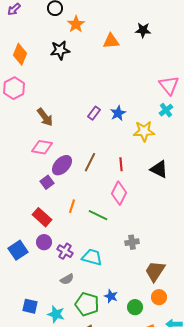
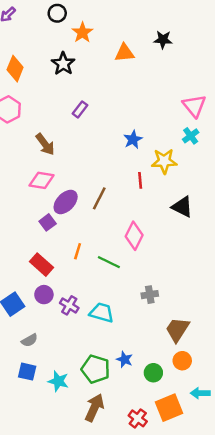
black star: (60, 50) -> (63, 64), turned -30
purple rectangle: (94, 113) -> (80, 109), moved
red line: (121, 164) -> (140, 180), moved
gray semicircle: (67, 279) -> (30, 340), moved

